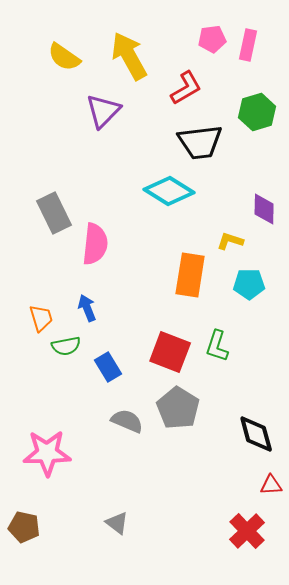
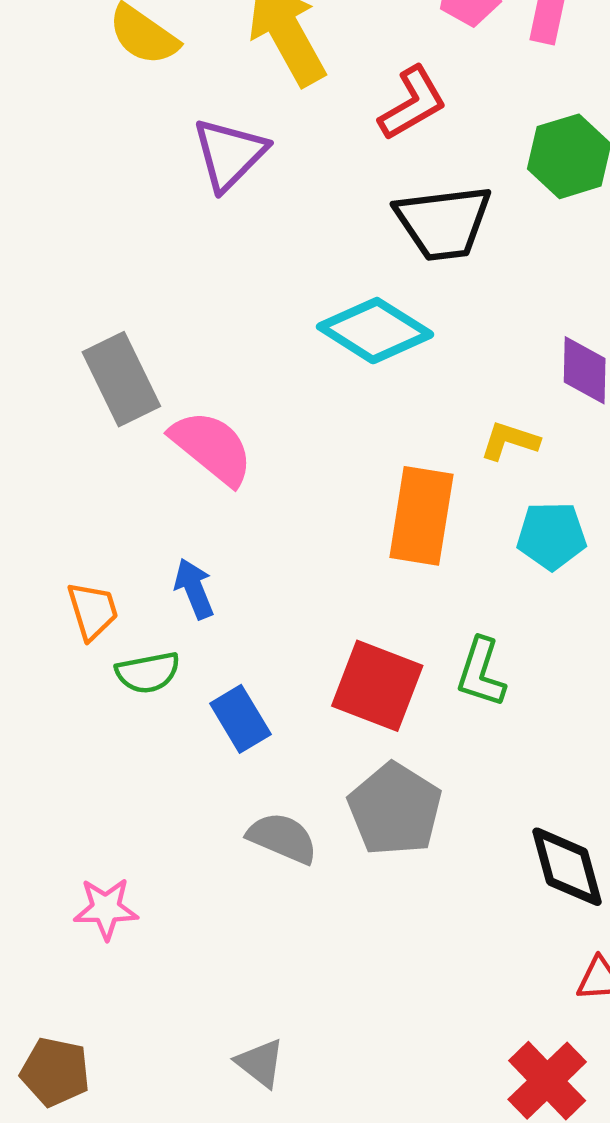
pink semicircle: (95, 244) -> (212, 447), turned -57
pink star: (47, 453) -> (106, 909), size x0.6

